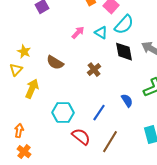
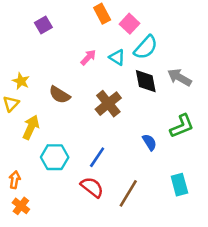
brown cross: (94, 70) -> (108, 104), size x1.5
cyan hexagon: (63, 113) -> (55, 157), moved
blue line: (99, 113) -> (97, 157), moved

